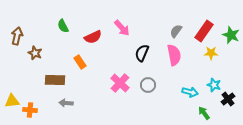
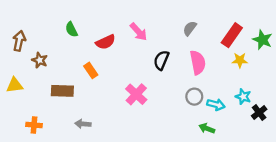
gray semicircle: (176, 31) -> (190, 28), moved
gray circle: (148, 85) -> (194, 97), moved
yellow triangle: (12, 101) -> (15, 85), moved
gray arrow: (66, 103) -> (83, 124), moved
green arrow: (204, 113) -> (207, 128), moved, turned -32

